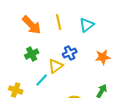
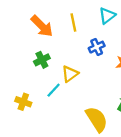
cyan triangle: (87, 25) -> (107, 16), moved
blue cross: (70, 53) -> (97, 47), moved

